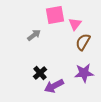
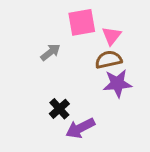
brown semicircle: (83, 42) -> (109, 60), moved, turned 48
purple star: (84, 73) -> (117, 83), moved

